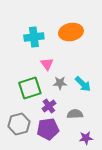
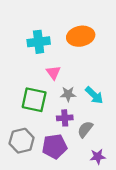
green square: (30, 88) -> (34, 100), turned 30
purple cross: (49, 106) -> (65, 118), moved, turned 32
gray semicircle: (75, 114) -> (85, 129), turned -49

